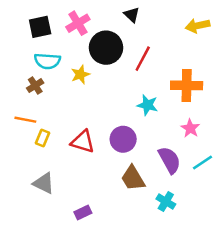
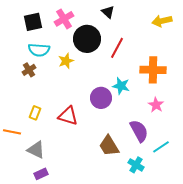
orange line: (25, 120) -> (12, 132), moved
purple circle: (123, 139) -> (101, 98), moved
cyan line: (202, 162) -> (161, 147), moved
purple rectangle: (83, 212) -> (41, 174), moved

